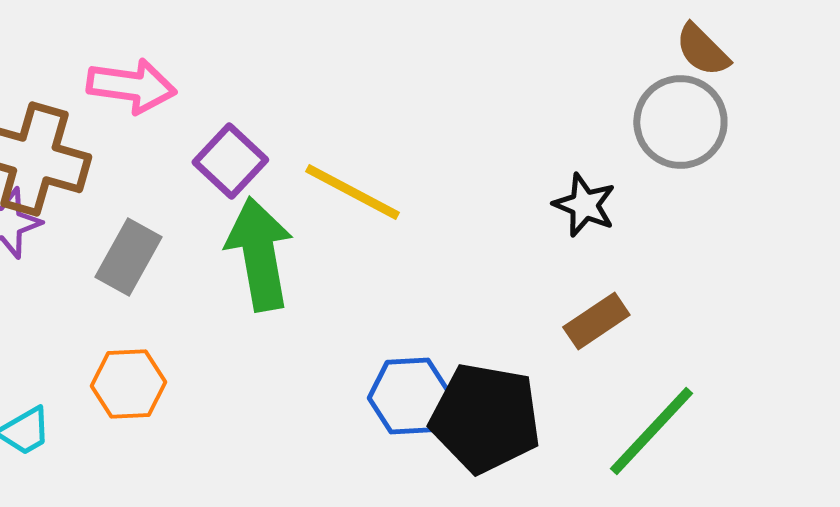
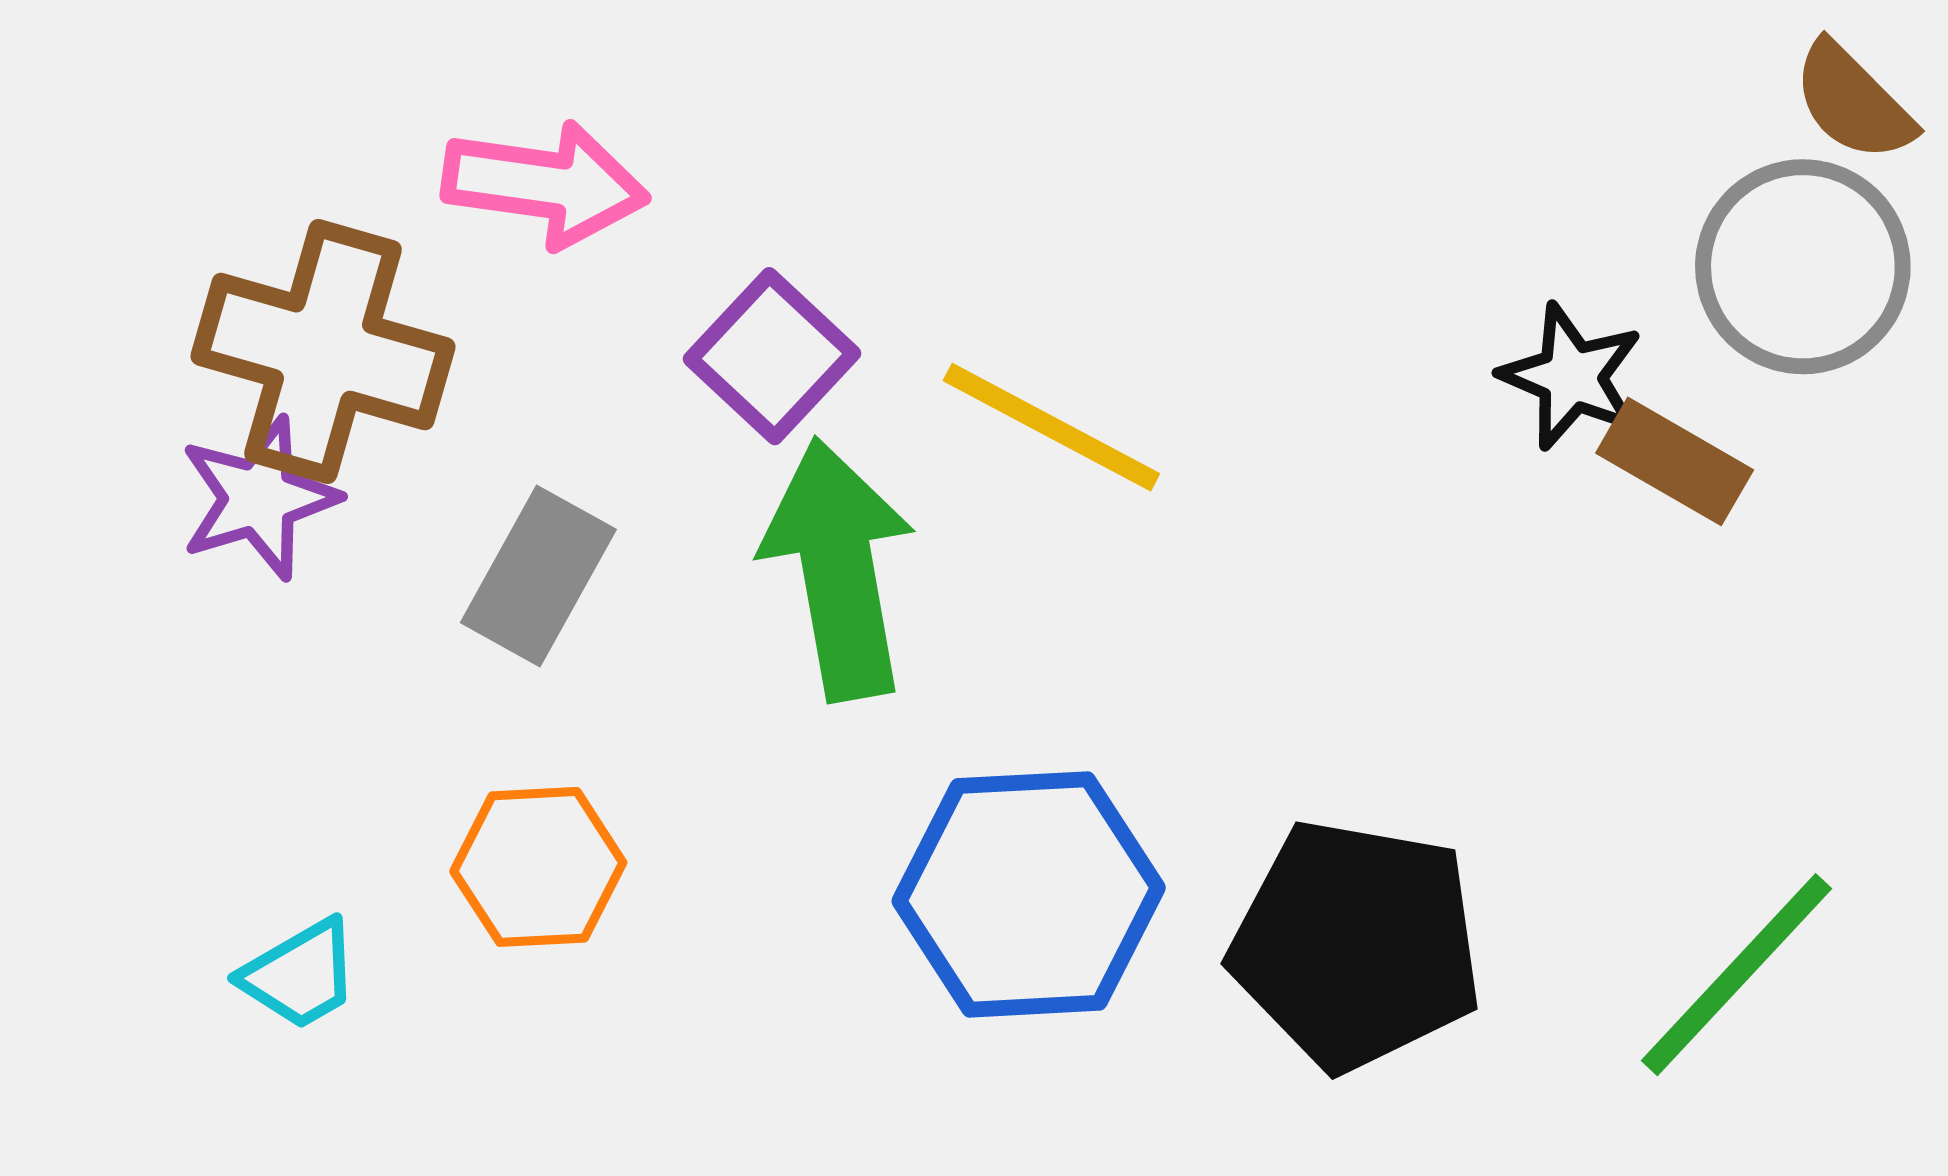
black star: (584, 205) -> (1571, 377), moved
brown rectangle: (596, 321) -> (1675, 461), moved, turned 64
blue hexagon: (409, 396) -> (1029, 894), moved, size x1.4

